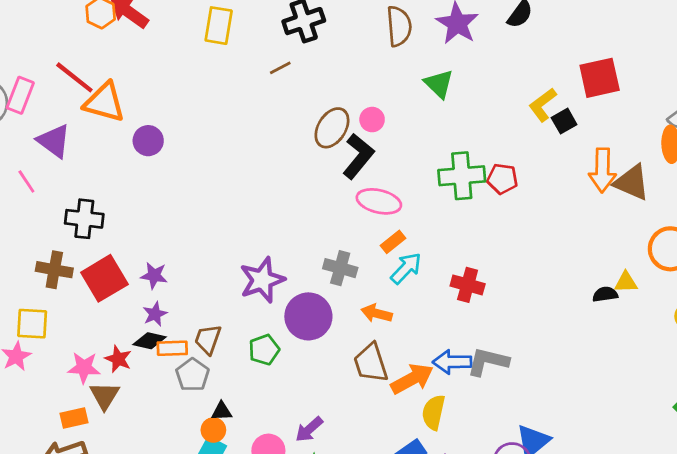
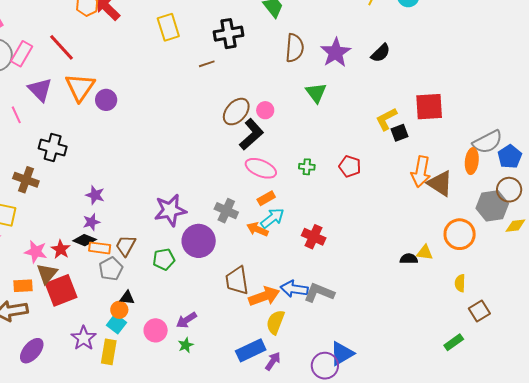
yellow rectangle: (219, 26) -> (168, 27), turned -36
orange triangle: (104, 102) -> (80, 87), moved, turned 40
green cross: (462, 176) -> (307, 167), moved, size x0.5
red square: (104, 278) -> (61, 290), moved
orange arrow: (377, 313) -> (257, 229), moved

